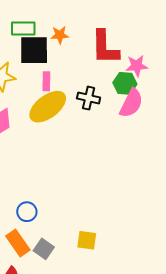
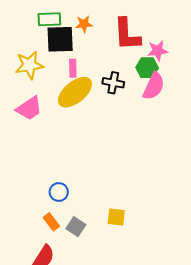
orange rectangle: (18, 243) -> (51, 222), size x0.7

